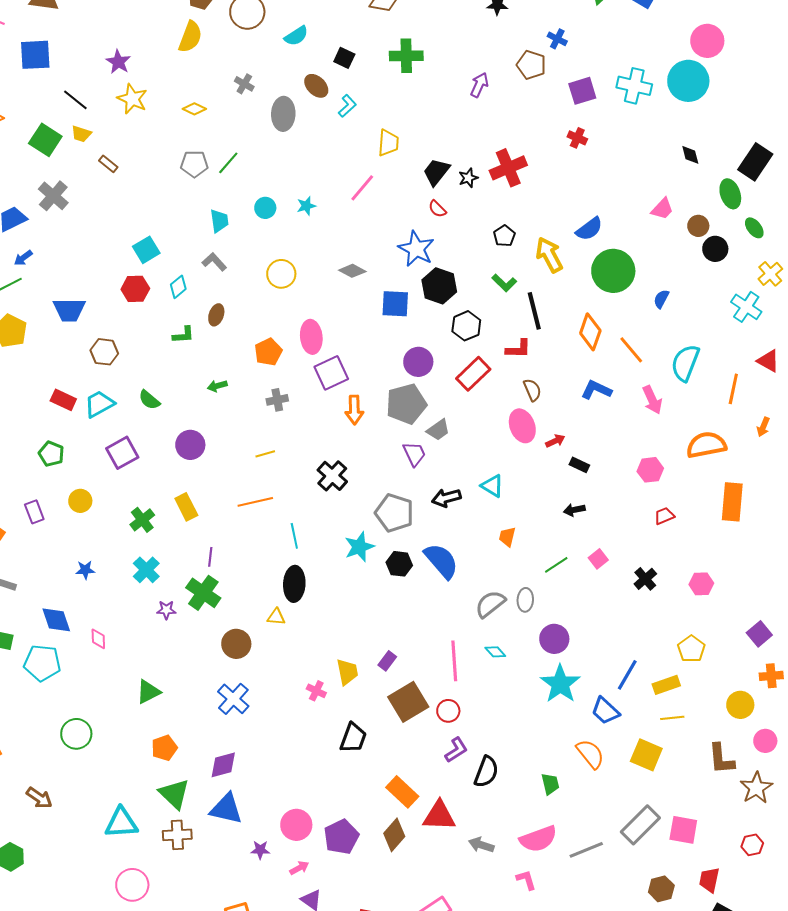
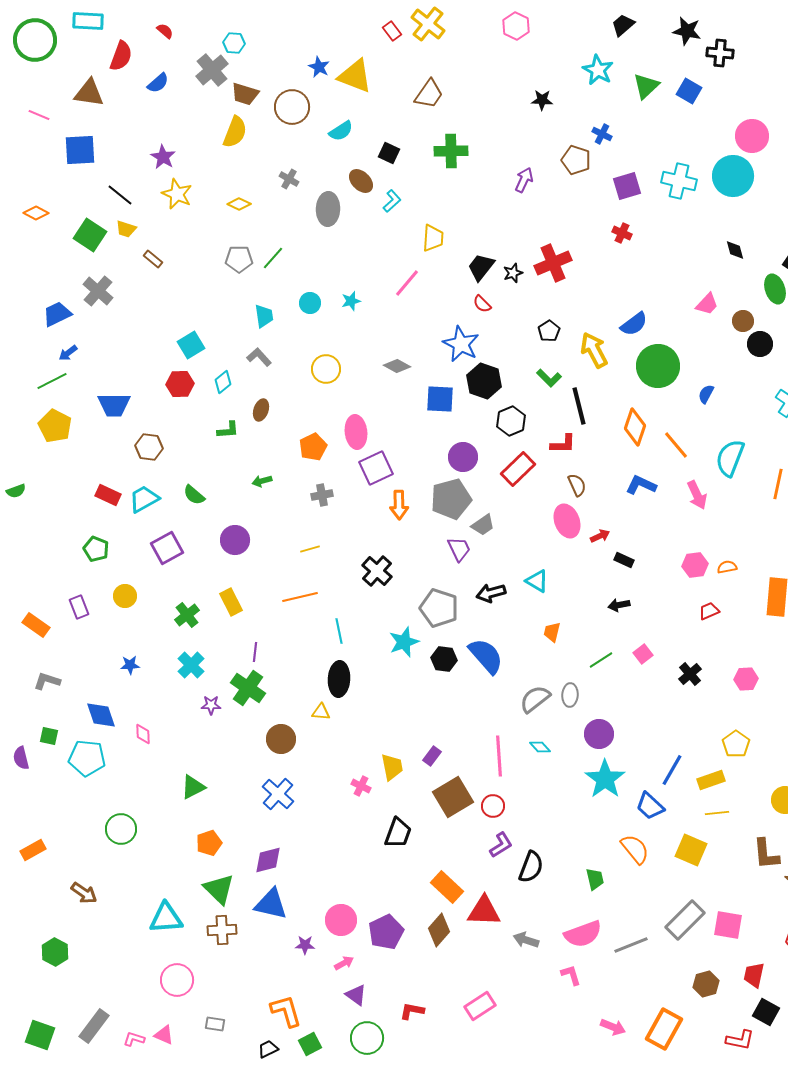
orange semicircle: (706, 445) -> (727, 567), moved, size x0.5

